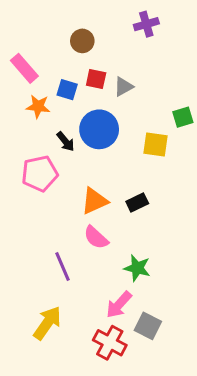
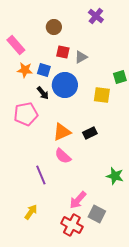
purple cross: (146, 24) -> (96, 16), turned -35
blue square: (67, 90) -> (44, 70), moved
green star: (137, 268) -> (115, 176), moved
yellow arrow: (47, 323) -> (31, 212), size x0.7

